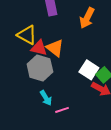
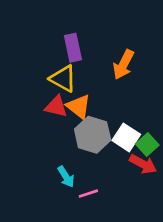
yellow triangle: (27, 35) -> (63, 79), moved
gray hexagon: (40, 68) -> (93, 135), moved

